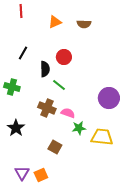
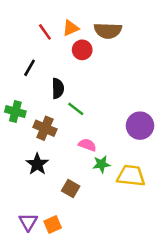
red line: (21, 11) -> (45, 32), moved, turned -32
brown semicircle: (84, 24) -> (108, 31), size x1.5
red circle: (64, 57) -> (82, 50), moved
brown cross: (47, 108) -> (45, 128), moved
black star: (16, 128) -> (37, 164), moved

